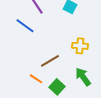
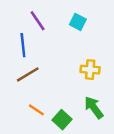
blue line: (25, 26) -> (23, 45), turned 48
brown line: (50, 61) -> (28, 74), moved

